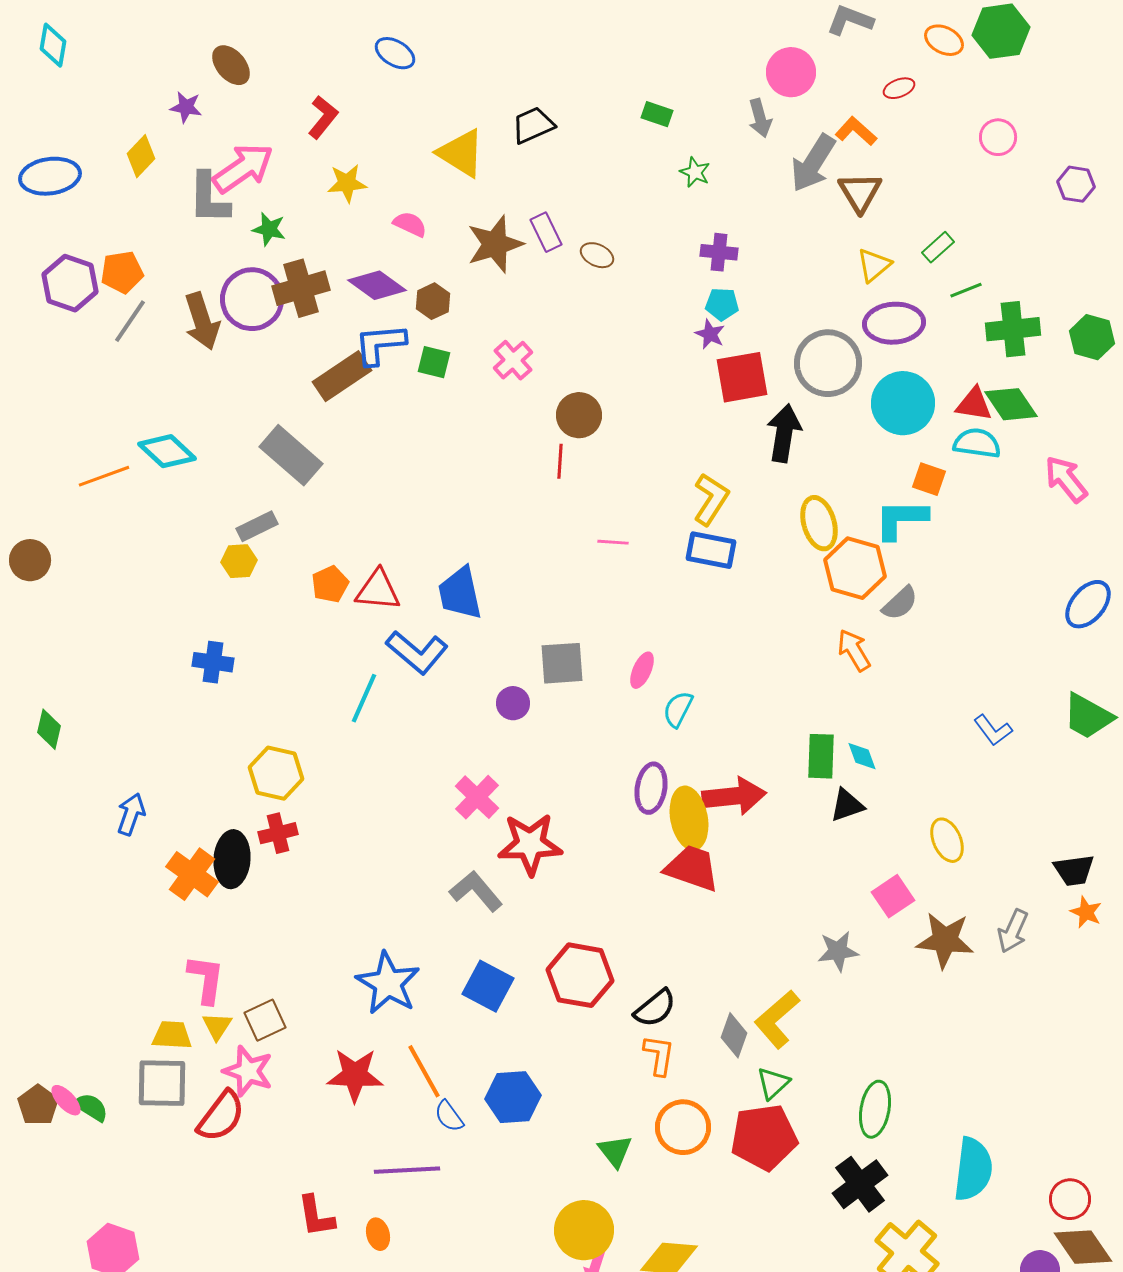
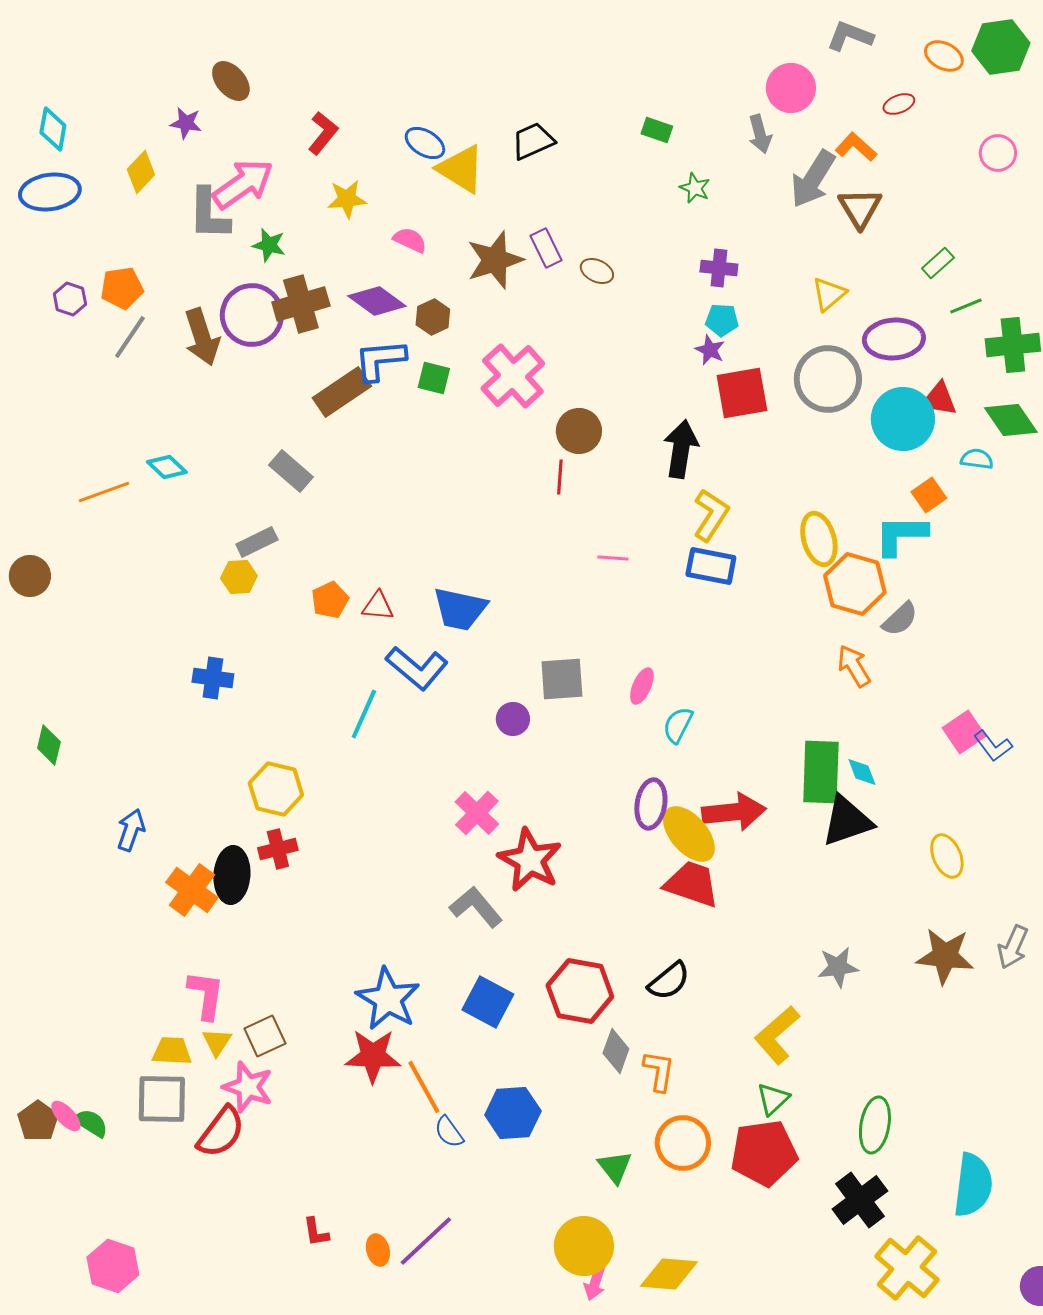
cyan diamond: (53, 45) -> (53, 129), moved
blue ellipse: (395, 53) -> (425, 143), moved
yellow triangle: (874, 265) -> (829, 294), moved
purple hexagon: (70, 283) -> (70, 299), size x0.6
pink cross: (513, 360) -> (513, 376), size x1.6
red triangle: (974, 404) -> (939, 399), moved
black arrow: (784, 433) -> (681, 449), moved
cyan semicircle: (977, 443) -> (977, 459), size x0.7
cyan diamond: (167, 451) -> (167, 467), size x0.7
gray rectangle: (291, 455) -> (291, 471), size x0.7
orange square: (929, 479) -> (929, 495), turned 36
red triangle: (378, 590) -> (378, 606), size x0.7
blue trapezoid: (460, 593) -> (460, 609), turned -66
green rectangle: (821, 756) -> (821, 772), size x1.4
black triangle: (847, 805) -> (847, 821), size x1.5
yellow ellipse: (689, 818) -> (689, 834), turned -30
red star: (530, 844) -> (530, 860), turned 30
pink square: (893, 896) -> (964, 732), moved
black semicircle: (655, 1008) -> (669, 981), moved
gray diamond: (734, 1035) -> (616, 1051), moved
red star: (355, 1075) -> (373, 1056), moved
purple line: (407, 1170) -> (426, 1241), moved, turned -40
red L-shape: (316, 1216) -> (316, 1232), size x0.7

